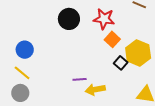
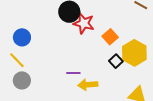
red star: (104, 19) -> (84, 23), moved
gray circle: (20, 93) -> (22, 80), moved

